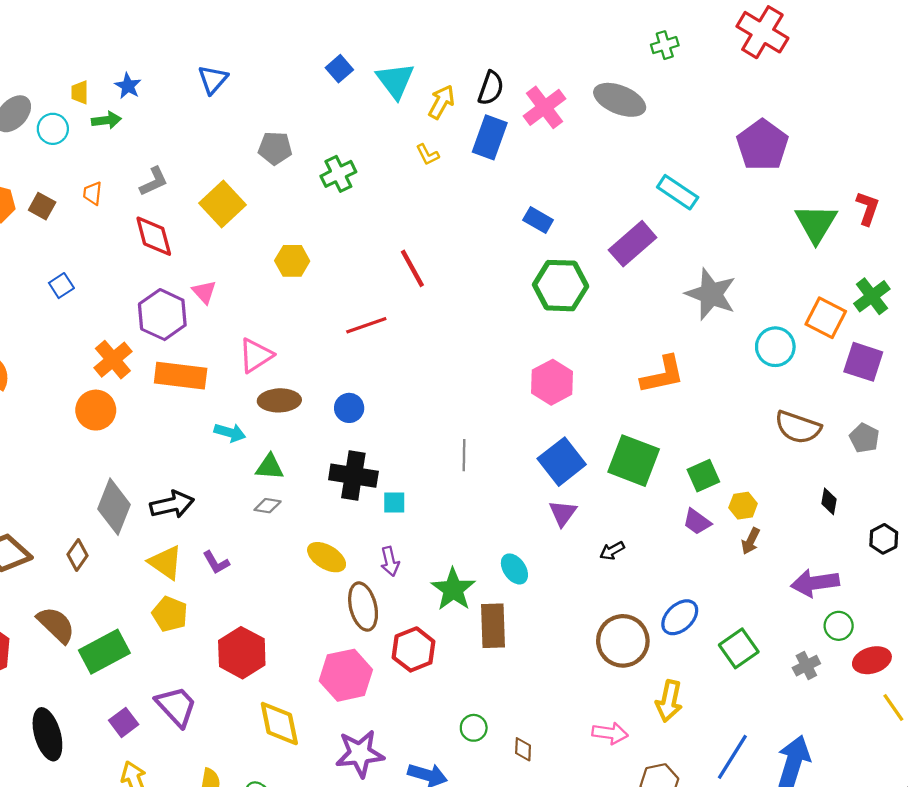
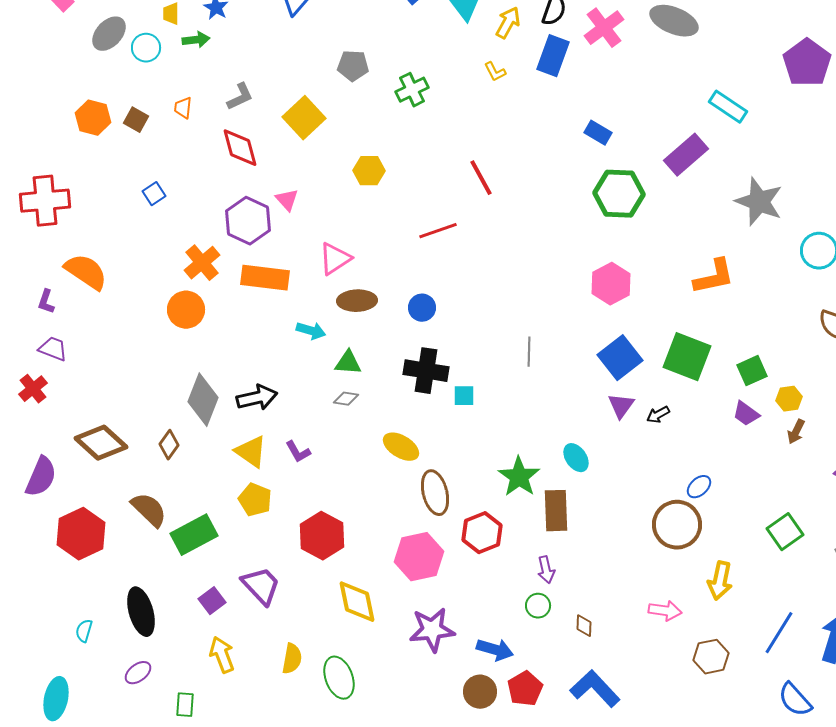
black arrow: (612, 551) -> (658, 415), moved
purple arrow: (390, 561) -> (546, 570), moved
blue ellipse: (680, 617) -> (699, 487), moved, size x0.7

